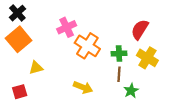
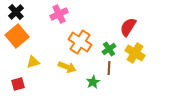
pink cross: (67, 27) -> (59, 14), moved
green cross: (119, 54) -> (109, 49), turned -32
yellow arrow: (83, 87) -> (67, 67), moved
green star: (131, 91) -> (93, 82), moved

